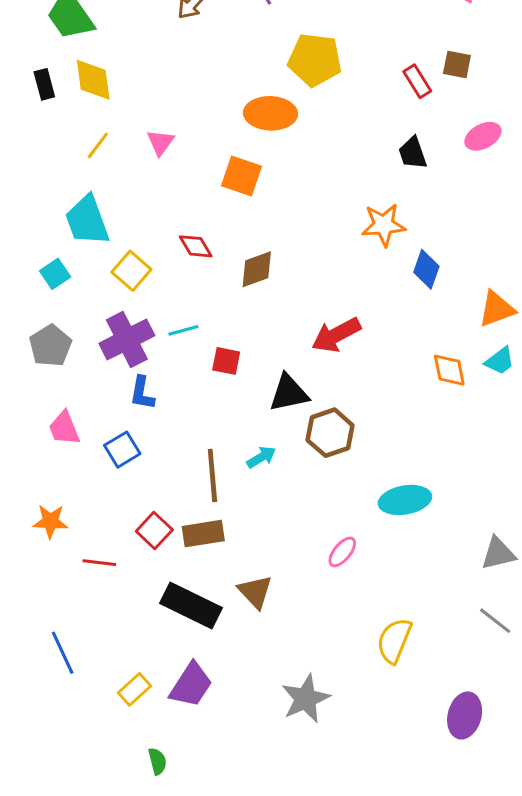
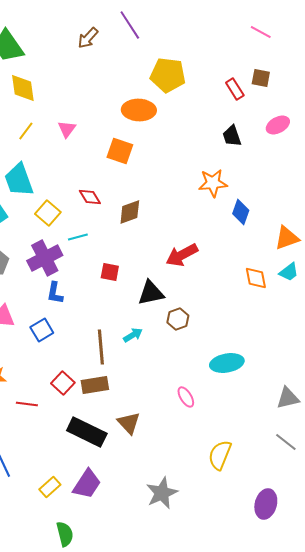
cyan line: (183, 330) -> (78, 237), moved
brown hexagon: (330, 433) -> (178, 319), size x0.7
pink ellipse: (342, 552) -> (186, 397), turned -70
green semicircle: (157, 761) -> (65, 534), size x1.4

